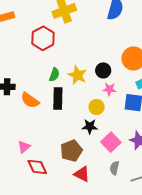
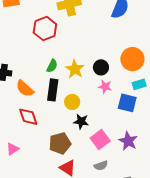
yellow circle: (97, 107) -> (72, 102), moved
pink triangle: (24, 147) -> (13, 149), moved
red diamond: (37, 167) -> (28, 117), moved
gray semicircle: (114, 168) -> (101, 166), turned -128

